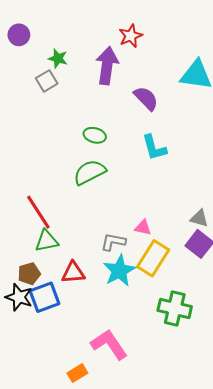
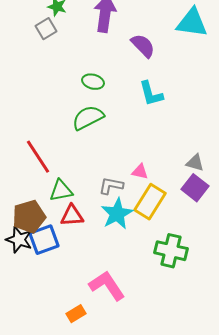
green triangle: (47, 241) -> (61, 191), moved
brown pentagon: (29, 274) -> (29, 217), size x1.5

